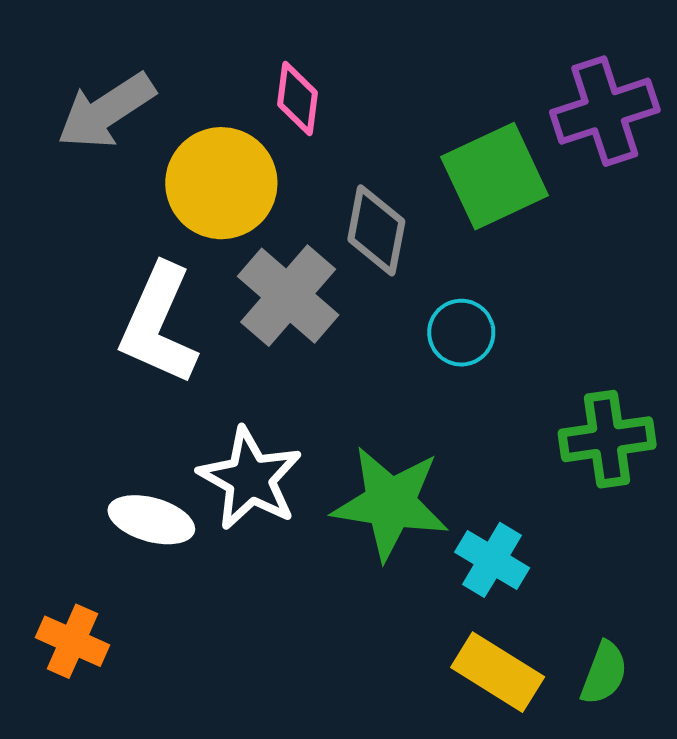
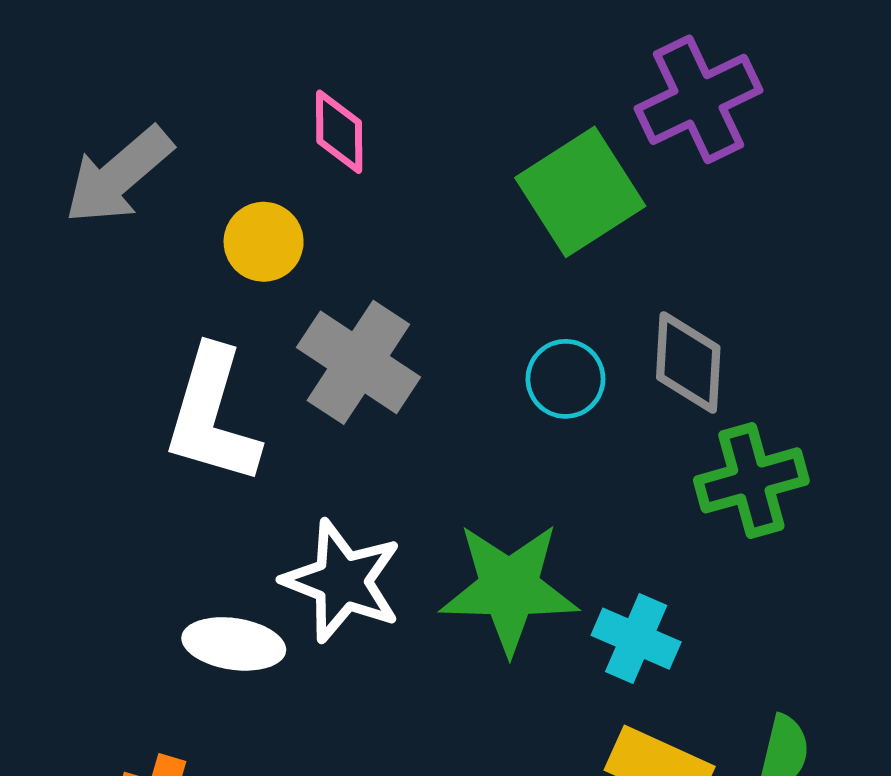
yellow circle: (221, 183) -> (264, 242), size x0.6
gray diamond: (376, 230) -> (688, 363), moved

